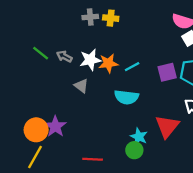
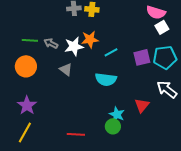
green line: (41, 53) -> (30, 40), turned -35
orange star: (108, 63) -> (90, 39), moved
purple star: (55, 126) -> (27, 105), moved
red triangle: (167, 126) -> (142, 105), size x0.7
orange circle: (36, 130) -> (26, 66), moved

